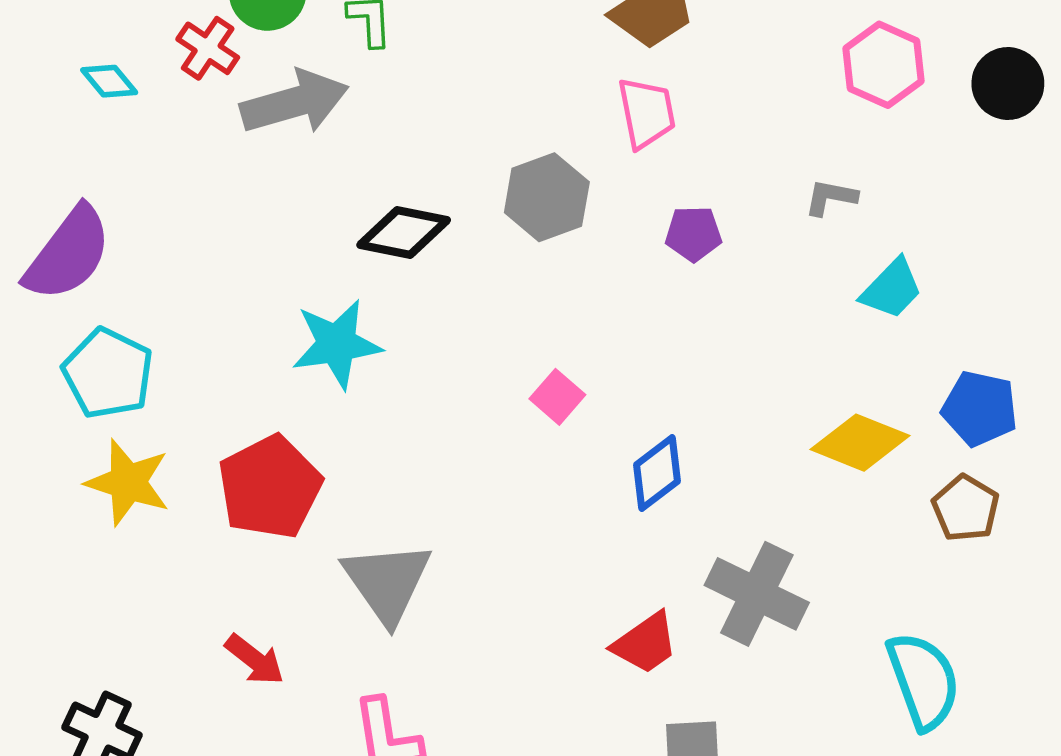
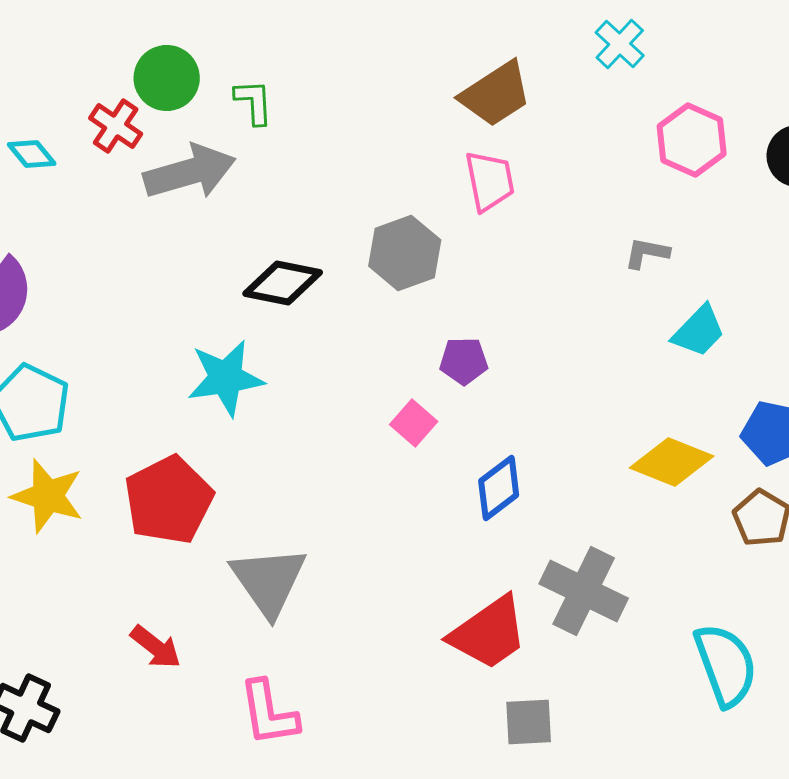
purple pentagon: (693, 234) -> (464, 361), moved
red trapezoid: (645, 643) -> (489, 633), size x1.4

